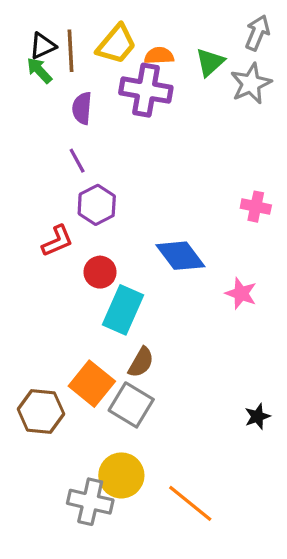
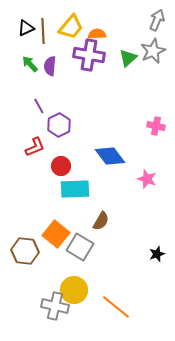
green triangle: (210, 62) -> (128, 58), moved
green arrow: (39, 70) -> (30, 64), moved
purple line: (77, 161) -> (39, 106), moved
cyan rectangle: (123, 310) -> (75, 189), turned 64
brown semicircle: (141, 362) -> (101, 221), moved

